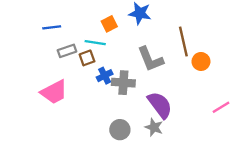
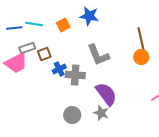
brown line: (183, 42) -> (141, 40), moved
cyan line: (95, 43) -> (34, 24), moved
pink trapezoid: (54, 92) -> (16, 63), moved

